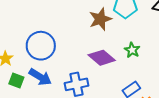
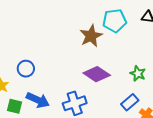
blue circle: (41, 46) -> (26, 69), moved, size x0.6
green star: (132, 50) -> (138, 74), moved

